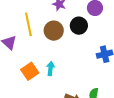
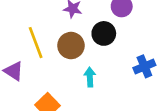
cyan arrow: (50, 69) -> (90, 77), moved

